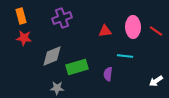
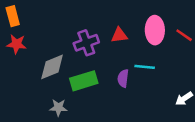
purple cross: (62, 18) -> (86, 43), moved
purple semicircle: (108, 74) -> (123, 78), moved

